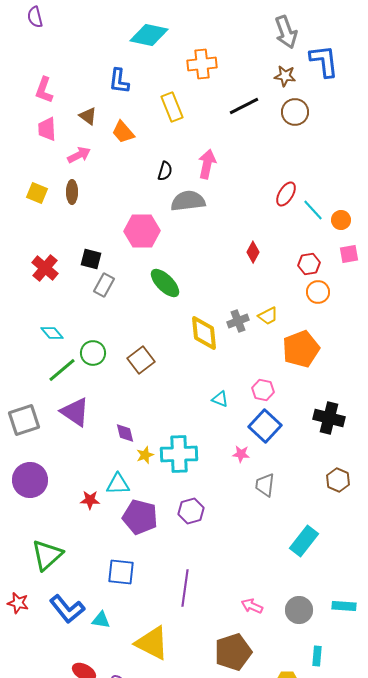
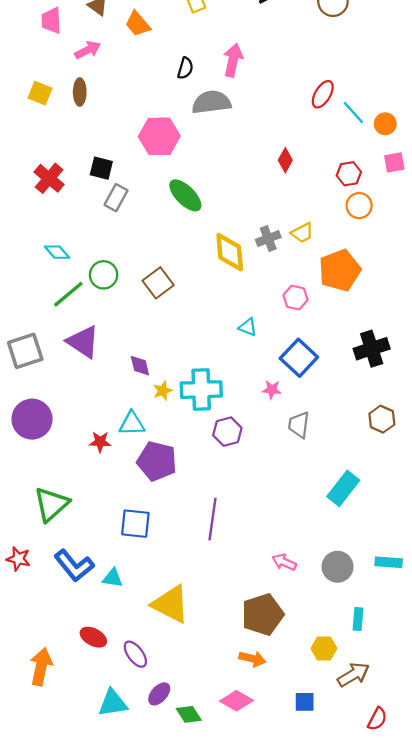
pink hexagon: (263, 390) -> (296, 298), moved
black cross: (329, 418) -> (372, 349), turned -32
purple hexagon: (191, 511) -> (227, 432), moved
purple line: (185, 588) -> (213, 519), moved

